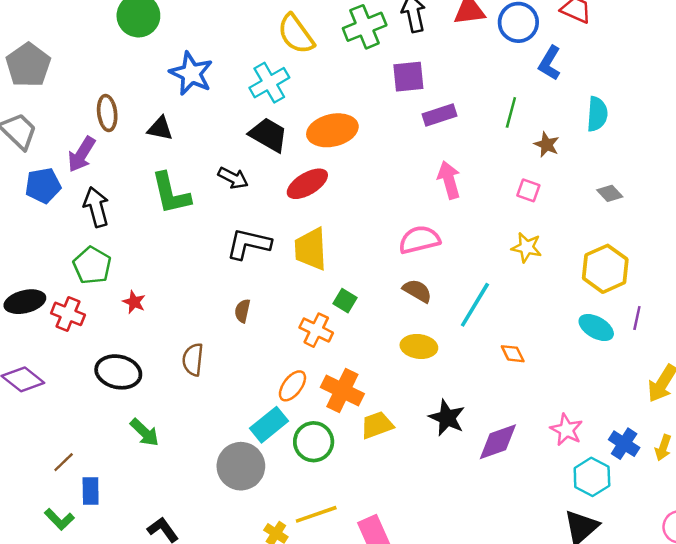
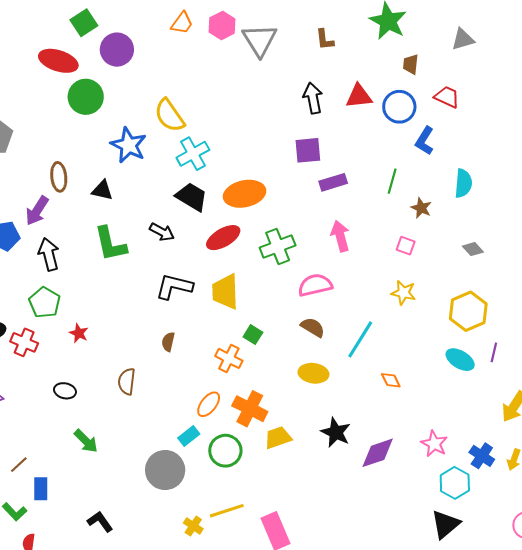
green cross: (365, 27) -> (278, 247), moved
yellow semicircle: (296, 34) -> (169, 116), moved
black ellipse: (118, 372) -> (65, 391), size x0.6
cyan rectangle: (269, 425) -> (189, 436), size x0.7

